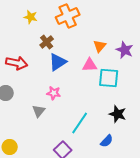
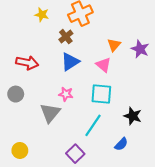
brown cross: (47, 42) -> (66, 37), moved
pink triangle: (90, 65) -> (103, 65), turned 42
cyan square: (109, 78) -> (101, 94), moved
gray triangle: (39, 111) -> (50, 113), size x1.5

